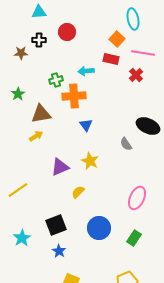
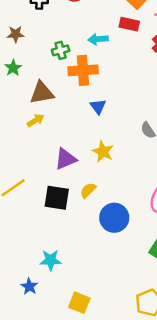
brown star: (21, 53) -> (16, 34), moved
black square: (56, 225) -> (57, 198), moved, turned 30
blue circle: (99, 228) -> (114, 218), moved
cyan star: (22, 238) -> (51, 260), moved, turned 30
blue star: (59, 251) -> (29, 286), moved

